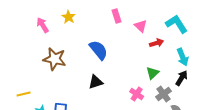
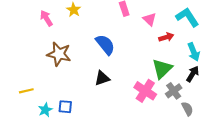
green triangle: (153, 73) -> (162, 69), size x1.5
pink cross: (137, 94) -> (145, 91), size x1.5

